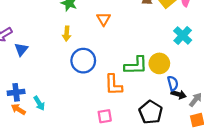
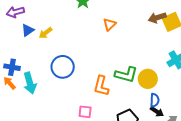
yellow arrow: (67, 34) -> (46, 33), moved, turned 32
blue circle: (83, 61) -> (63, 67), moved
cyan arrow: (39, 103) -> (30, 83), size x1.5

